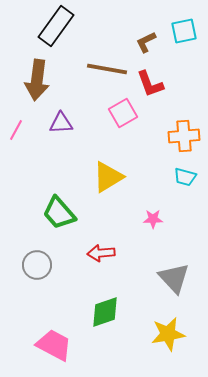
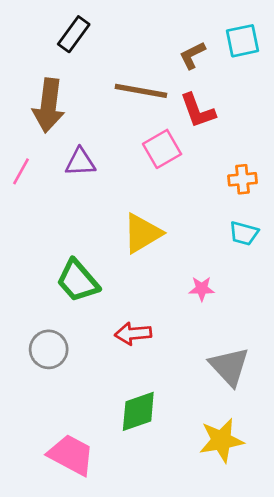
black rectangle: (56, 26) -> (74, 34), size x0.7
orange cross: (184, 136) -> (243, 179), size x0.7

